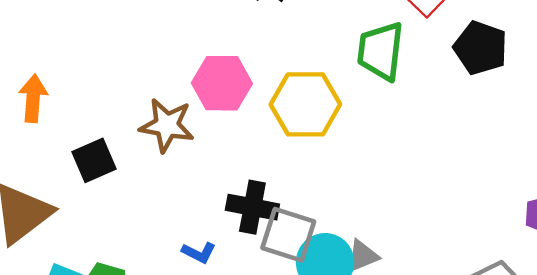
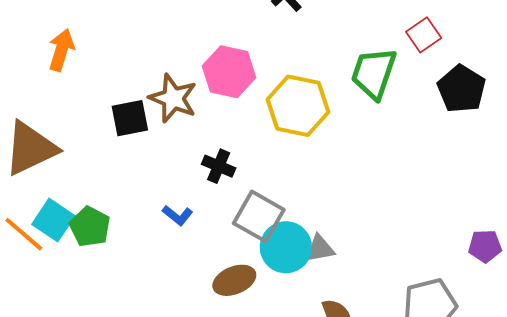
black square: (94, 160) -> (130, 118), moved
black cross: (252, 207) -> (219, 166), moved, size x0.7

